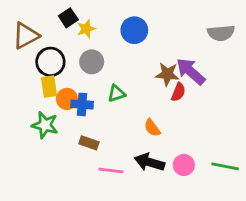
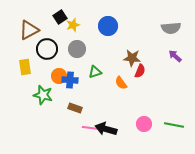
purple arrow: (191, 71) -> (175, 56), moved, size x0.6
yellow rectangle: (49, 87) -> (25, 67), moved
orange semicircle: (152, 128) -> (121, 83), moved
black arrow: (149, 162) -> (106, 129), moved

